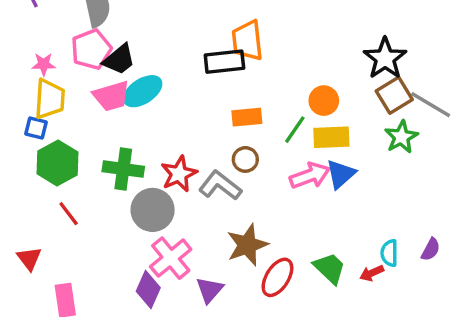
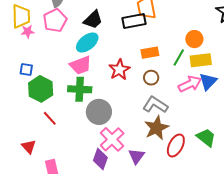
black trapezoid: (119, 59) -> (93, 20), moved
pink trapezoid: (111, 96) -> (80, 65), moved
yellow trapezoid: (50, 99) -> (21, 16), moved
red star: (179, 174) -> (119, 70), moved
gray L-shape: (220, 185) -> (155, 105), moved

